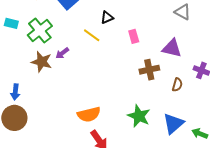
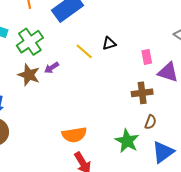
black triangle: (107, 17) -> (109, 43), moved
pink rectangle: (134, 36) -> (147, 57), moved
brown semicircle: (177, 85) -> (150, 122), moved

